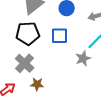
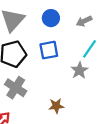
brown star: (37, 84) -> (56, 106), moved

